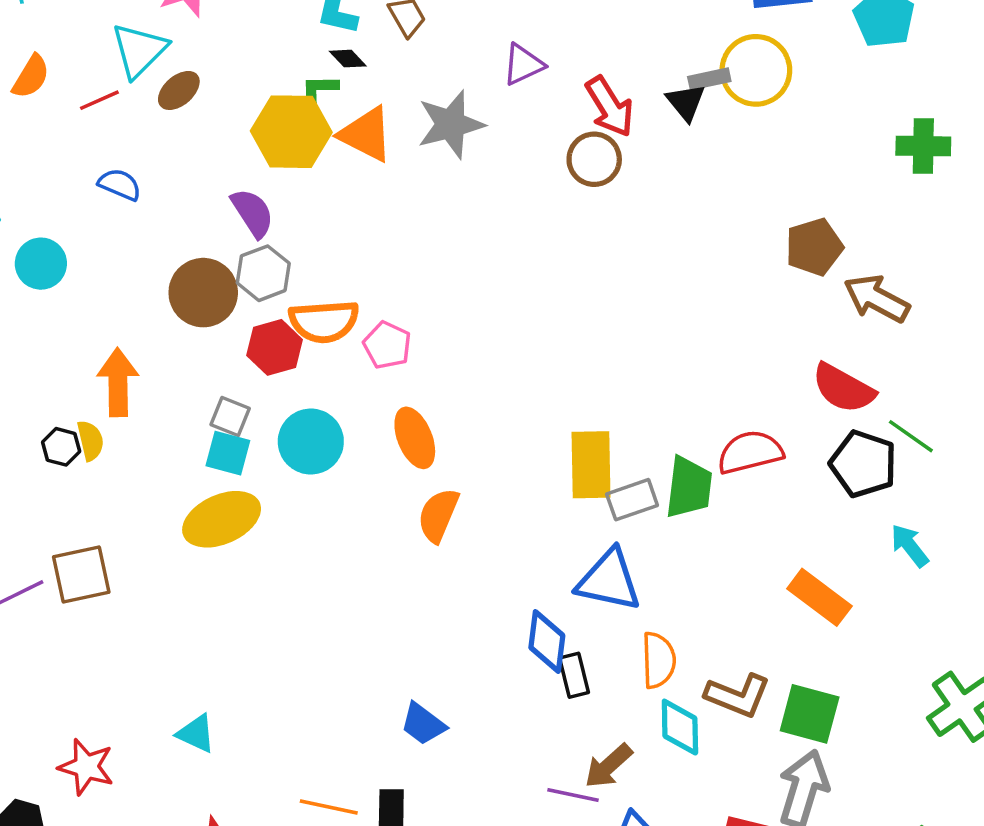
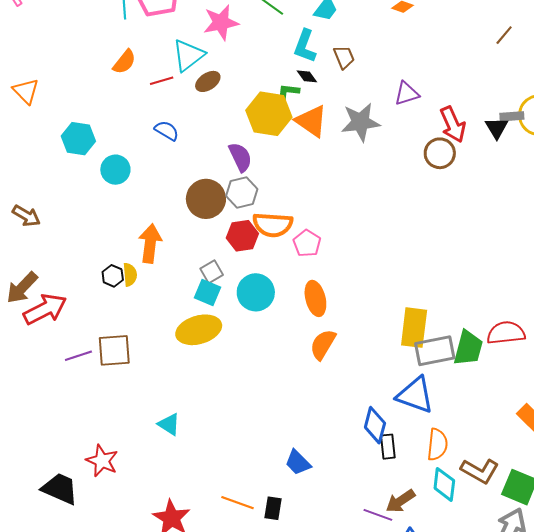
gray square: (230, 417) -> (212, 272), turned 30
gray rectangle: (632, 500) -> (435, 351), size x1.4
cyan triangle: (196, 734) -> (169, 424), moved

